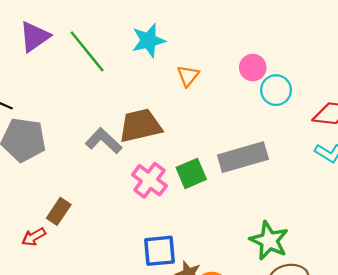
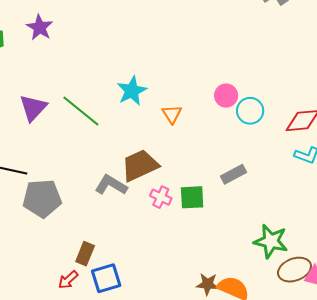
gray rectangle: (243, 157) -> (234, 174), size x0.6
green square: (191, 173) -> (192, 197), turned 32
pink cross: (149, 180) -> (161, 197), moved, size x0.7
blue square: (160, 251) -> (106, 278), moved

